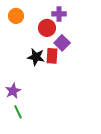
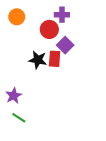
green line: (18, 112) -> (19, 118), turned -32

